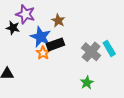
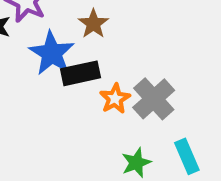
cyan rectangle: (109, 48) -> (187, 156), moved
orange star: (43, 53) -> (115, 99), moved

